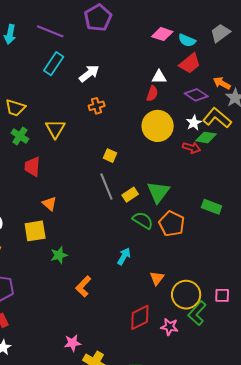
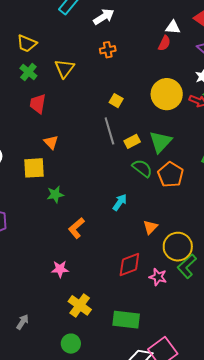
yellow circle: (158, 126) -> (167, 94), moved
pink star: (72, 343) -> (60, 269), moved

